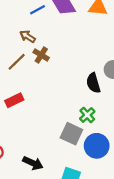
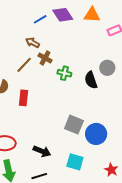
red rectangle: (14, 100) -> (24, 98), turned -56
green cross: (87, 115) -> (64, 73), moved, turned -32

